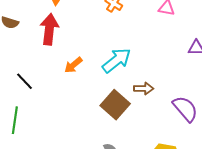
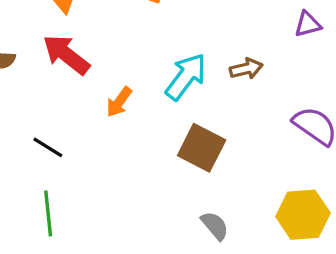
red arrow: (49, 29) -> (66, 55), turned -44
brown arrow: (144, 89) -> (246, 69), moved

